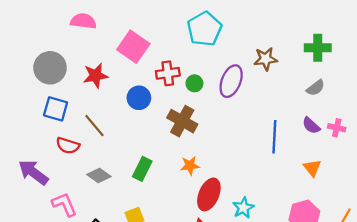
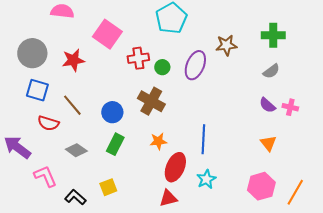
blue circle: (139, 98) -> (112, 112), moved
blue line: (274, 137) -> (203, 139), moved

